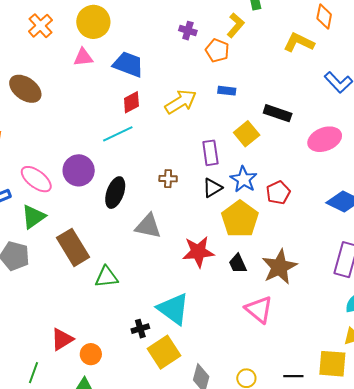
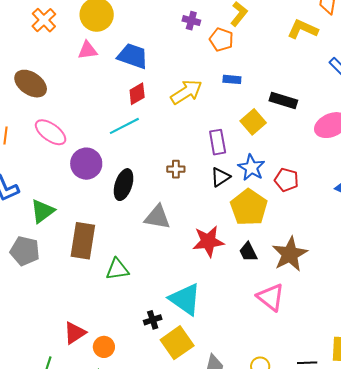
pink ellipse: (36, 179) -> (51, 132), moved
red pentagon: (278, 193) -> (286, 180), turned -30
brown rectangle: (73, 247) -> (83, 241), turned 42

